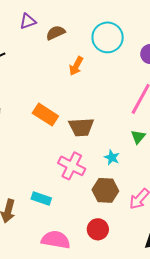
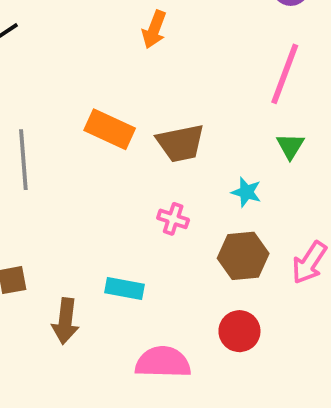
pink cross: (72, 166) -> (173, 219), size x0.6

